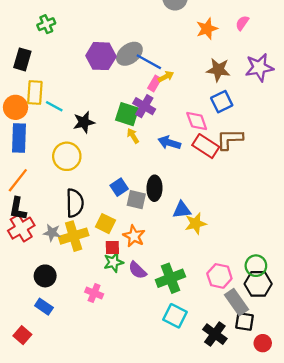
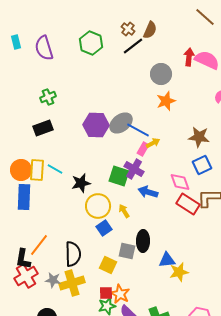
orange star: (207, 29) -> (166, 101), moved
black rectangle: (22, 59) -> (43, 128), moved, turned 54
yellow rectangle: (35, 93) -> (37, 170), moved
yellow arrow: (133, 136) -> (124, 211), moved
blue arrow: (169, 143) -> (148, 192), moved
yellow circle: (67, 156) -> (98, 206), moved
orange line: (18, 180) -> (39, 245), moved
blue square: (119, 187) -> (104, 228), moved
yellow square: (106, 224) -> (108, 265), moved
orange star: (134, 236) -> (120, 294), moved

